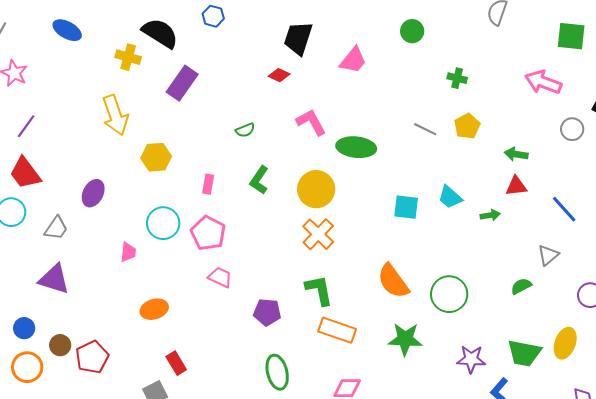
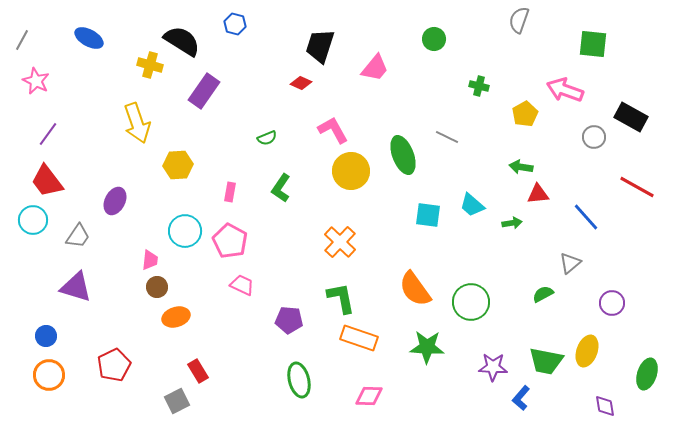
yellow pentagon: (467, 126) -> (525, 114), moved
green ellipse: (356, 147) -> (403, 155), moved, turned 63
green arrow: (516, 154) -> (521, 167), moved
yellow circle: (316, 189) -> (351, 171), moved
brown circle: (60, 345) -> (157, 287), moved

